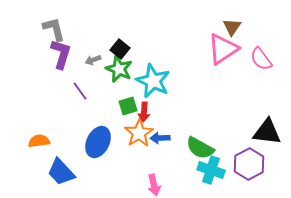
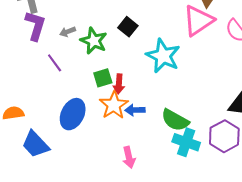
black square: (120, 49) -> (128, 27), moved
cyan star: (153, 81) -> (163, 56), moved

